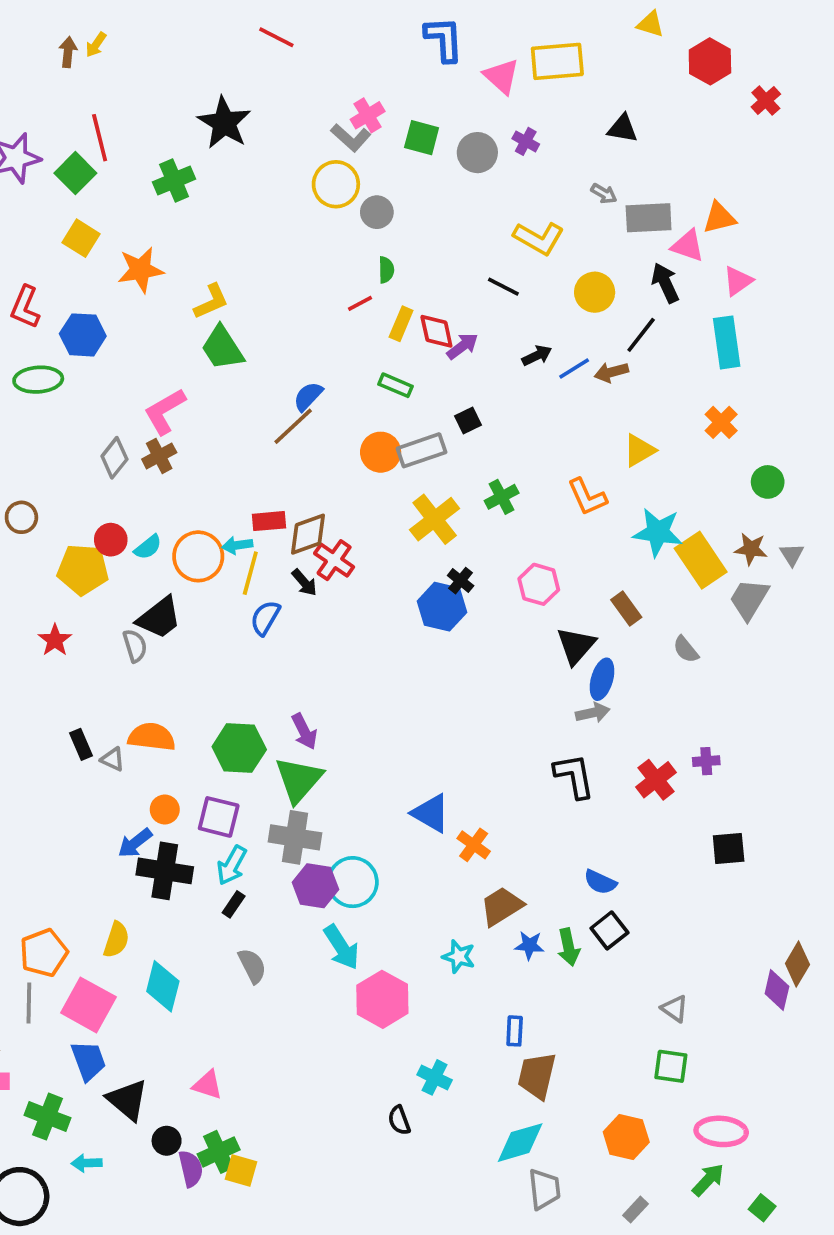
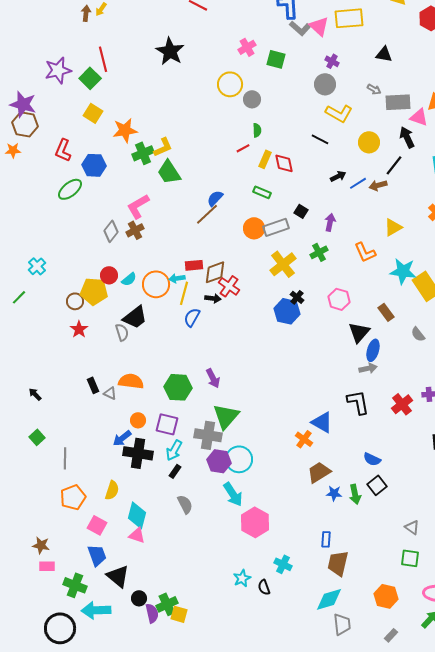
gray L-shape: (351, 138) -> (300, 28), moved
gray circle: (477, 153) -> (325, 84), moved
green cross: (174, 181) -> (143, 153), moved
purple arrow: (462, 346) -> (330, 222), moved, turned -42
green ellipse: (38, 380) -> (70, 189), turned -35
black square: (468, 421) -> (301, 211), turned -32
brown circle: (21, 517) -> (75, 301), moved
black arrow: (304, 582) -> (213, 298), turned -42
green triangle: (299, 780) -> (226, 416), moved
blue triangle: (431, 813) -> (322, 422), moved
cyan star: (459, 957) -> (242, 578), moved, turned 30
gray line: (29, 1003) -> (65, 458), moved
pink square: (88, 1005) -> (97, 525), size x0.7
pink triangle: (208, 1085) -> (137, 535), moved
cyan arrow: (87, 1163) -> (96, 610), size x1.8

